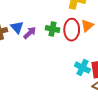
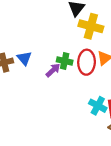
purple arrow: (30, 33) -> (53, 70), moved

